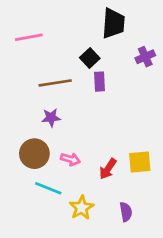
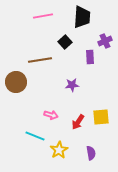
pink line: (29, 37) -> (43, 16), moved
purple rectangle: (100, 82) -> (90, 57), moved
purple star: (51, 118) -> (72, 85), moved
brown circle: (34, 154) -> (16, 82), moved

